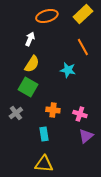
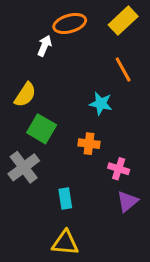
white arrow: (30, 39) -> (44, 46), moved
yellow semicircle: (32, 64) -> (25, 95), moved
orange cross: (53, 110) -> (89, 144), moved
gray cross: (16, 113) -> (24, 167), size x1.5

